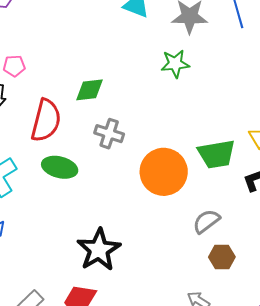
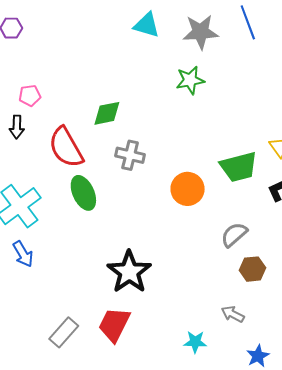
red semicircle: (46, 120) -> (66, 147), turned 141
green ellipse: (60, 167) -> (83, 193), turned 56
orange circle: (164, 172) -> (188, 189), size x0.7

